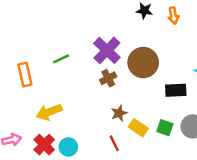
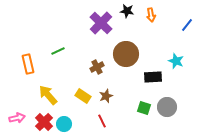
purple cross: (107, 50) -> (101, 23), moved
yellow arrow: (49, 112) -> (48, 95), turned 70
yellow rectangle: (138, 128) -> (83, 96), moved

